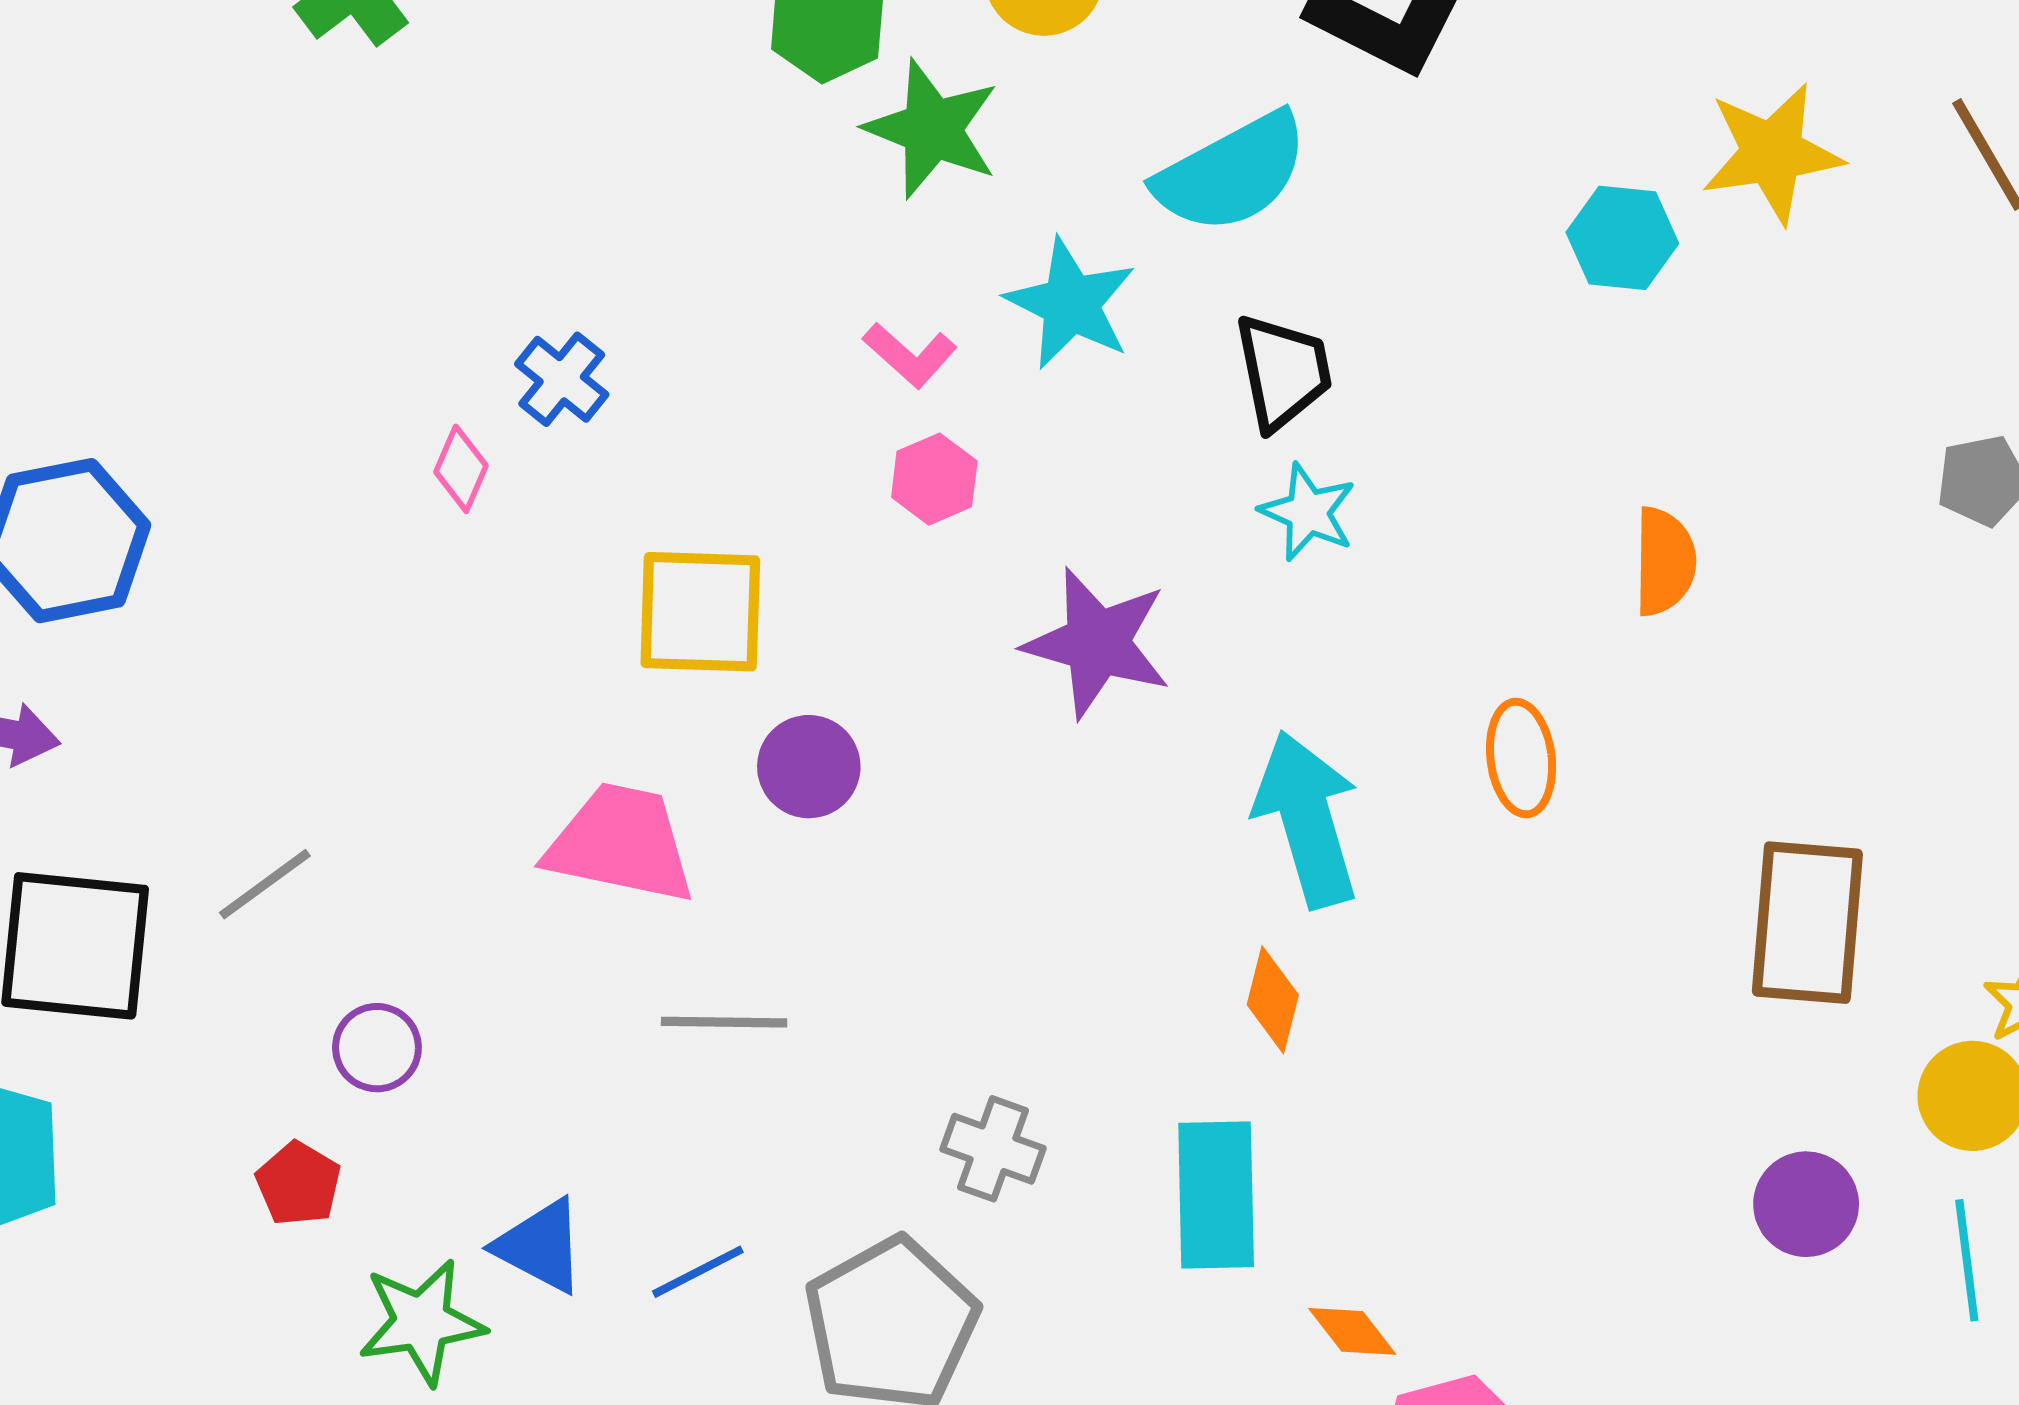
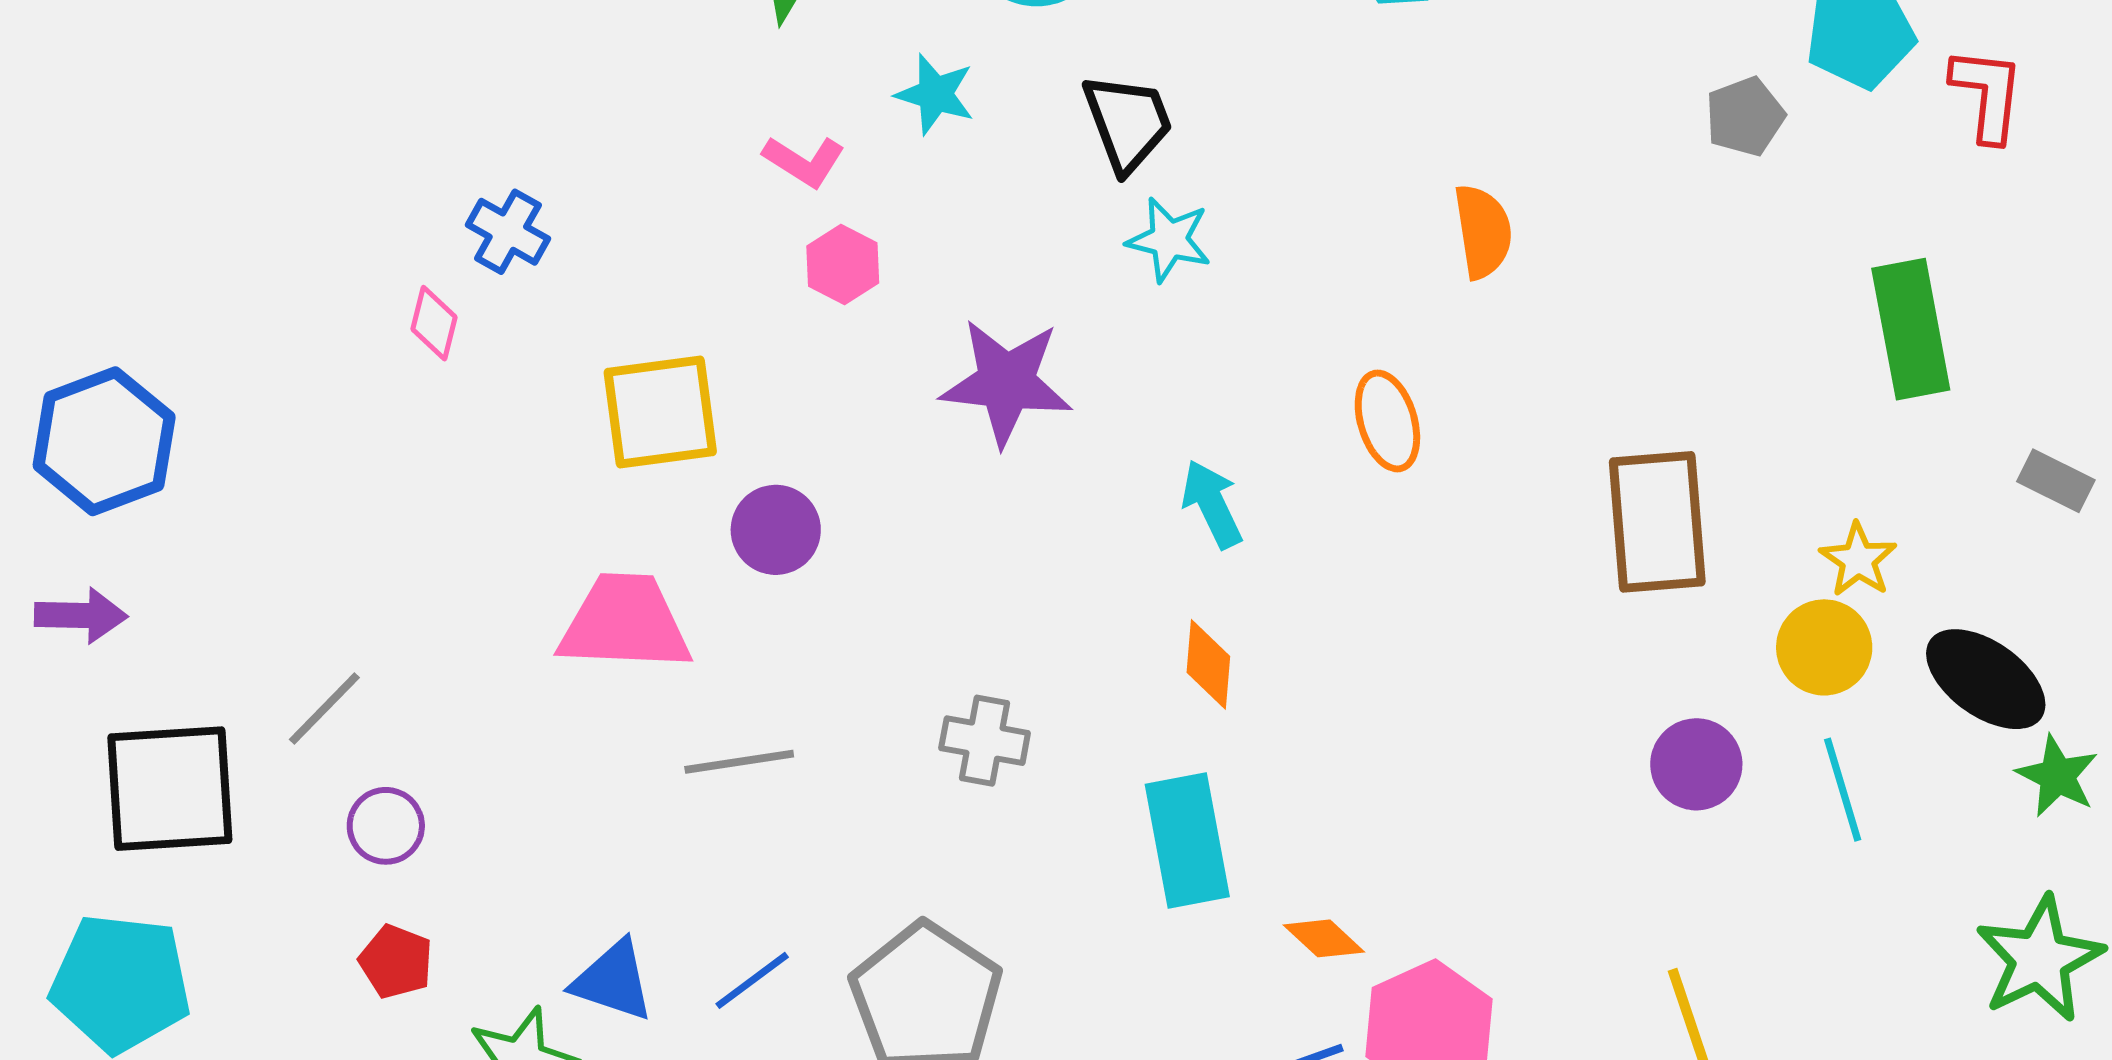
cyan star: (1071, 304) -> (935, 94), size x0.7
cyan arrow: (1307, 819) -> (1212, 504), size x0.6
purple circle: (377, 1048) -> (386, 826), moved
gray cross: (993, 1149) -> (985, 741), moved

